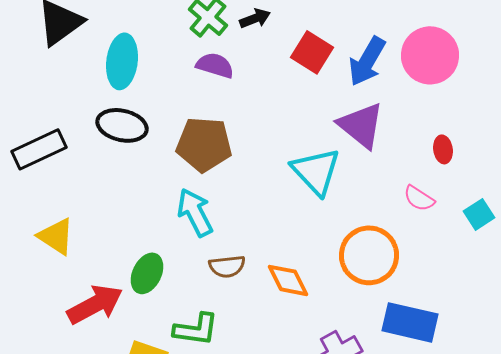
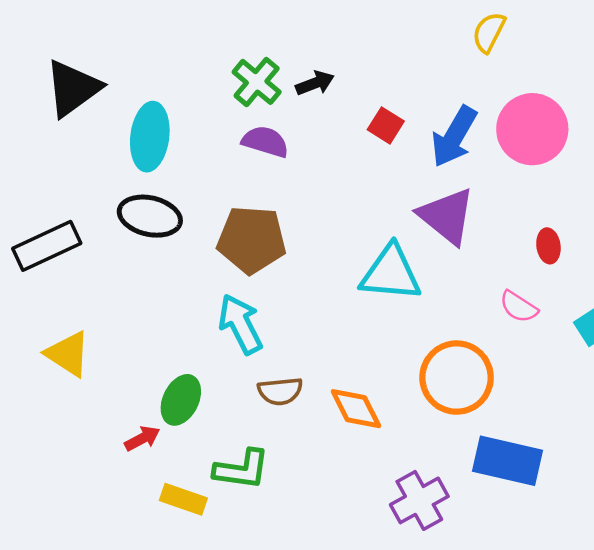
red square: (312, 52) -> (386, 125), size x0.7
cyan triangle: (316, 171) -> (391, 273), turned -42
red arrow: (95, 304) -> (142, 438), moved, size x0.5

